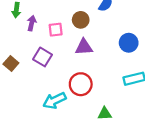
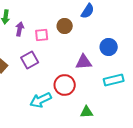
purple triangle: (84, 47) -> (84, 62), moved
purple square: (43, 57) -> (30, 60), turned 30

